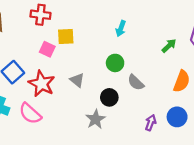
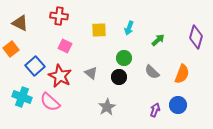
yellow square: (66, 37) -> (99, 30), moved
green arrow: (169, 46) -> (158, 40), moved
gray semicircle: (136, 82) -> (152, 72), moved
black circle: (109, 97) -> (119, 77), moved

